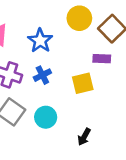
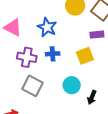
blue cross: (42, 75) -> (53, 54), turned 32
cyan circle: (46, 117) -> (72, 85), moved

